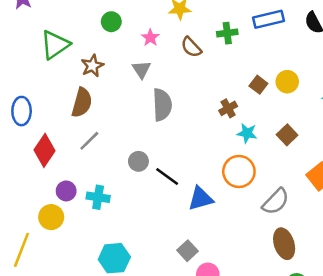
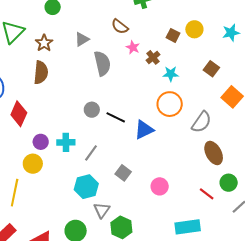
pink star: (150, 38) -> (133, 47), moved
brown semicircle: (191, 47) -> (120, 27), moved
gray triangle: (141, 69) -> (82, 39), turned 42
brown square: (287, 135) -> (211, 69), moved
gray line: (89, 141) -> (91, 153), moved
gray square: (188, 251) -> (123, 173), moved

